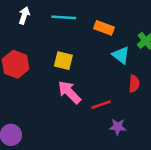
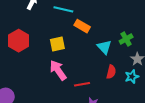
orange rectangle: (104, 28) -> (82, 26), moved
yellow square: (63, 61) -> (57, 44), turned -35

